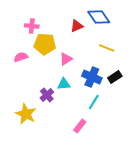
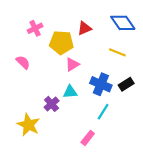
blue diamond: (99, 17) -> (123, 23), moved
pink cross: (32, 26) -> (35, 28), turned -32
yellow pentagon: (45, 44) -> (61, 43), moved
pink semicircle: (21, 57) -> (23, 62), turned 64

